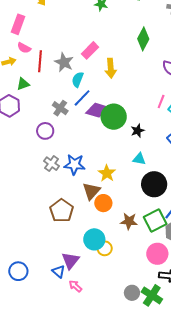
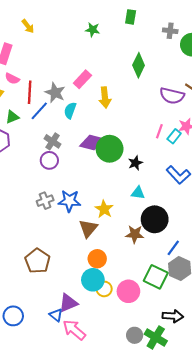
blue line: (82, 98) -> (39, 111), moved
purple circle: (45, 131) -> (49, 160), moved
gray cross: (51, 164) -> (45, 201), turned 35
orange circle: (103, 203) -> (97, 259), moved
brown pentagon: (62, 211) -> (38, 261), moved
green square: (155, 220) -> (156, 277), moved, turned -35
brown star: (129, 221) -> (135, 234), moved
pink circle: (157, 254) -> (128, 291), moved
purple triangle: (70, 261) -> (68, 303), turned 30
pink arrow: (75, 286) -> (74, 330), size x1.6

